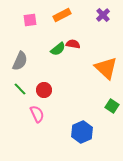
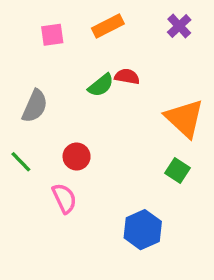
green line: (20, 89) -> (21, 162), moved
green square: (112, 106) -> (177, 170), moved

